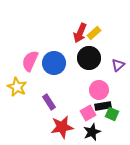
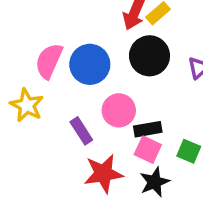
pink circle: (99, 90) -> (119, 110), moved
black rectangle: (103, 106) -> (148, 129), moved
pink square: (88, 113) -> (148, 150), turned -35

